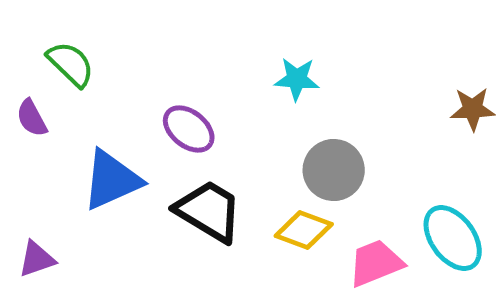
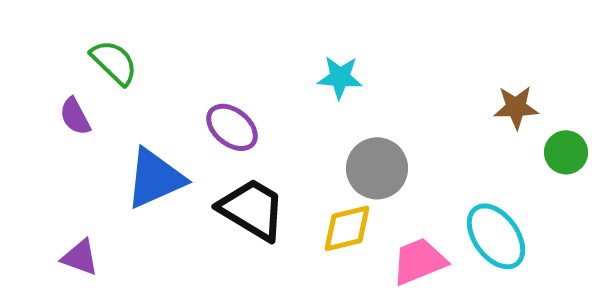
yellow diamond: (304, 230) -> (347, 228), turned -34
purple triangle: (37, 259) -> (80, 257), turned 39

